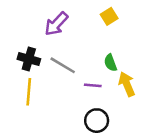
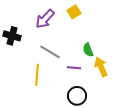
yellow square: (109, 16) -> (74, 12), moved
black cross: (29, 59) -> (12, 36), moved
yellow line: (29, 92) -> (37, 75), moved

